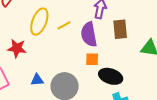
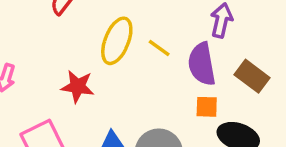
yellow line: (64, 25) -> (159, 48), turned 64
brown rectangle: (120, 29) -> (252, 76), moved, turned -48

